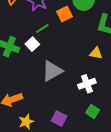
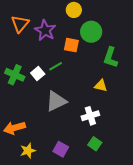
orange square: (64, 14) -> (71, 45), turned 35
green line: (42, 28) -> (56, 66), moved

